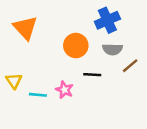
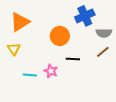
orange triangle: (25, 28) -> (20, 22), turned 40
gray semicircle: (112, 49) -> (104, 33), moved
yellow triangle: (14, 81) -> (14, 49), moved

